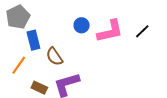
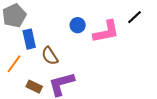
black line: (142, 31) -> (134, 17), moved

